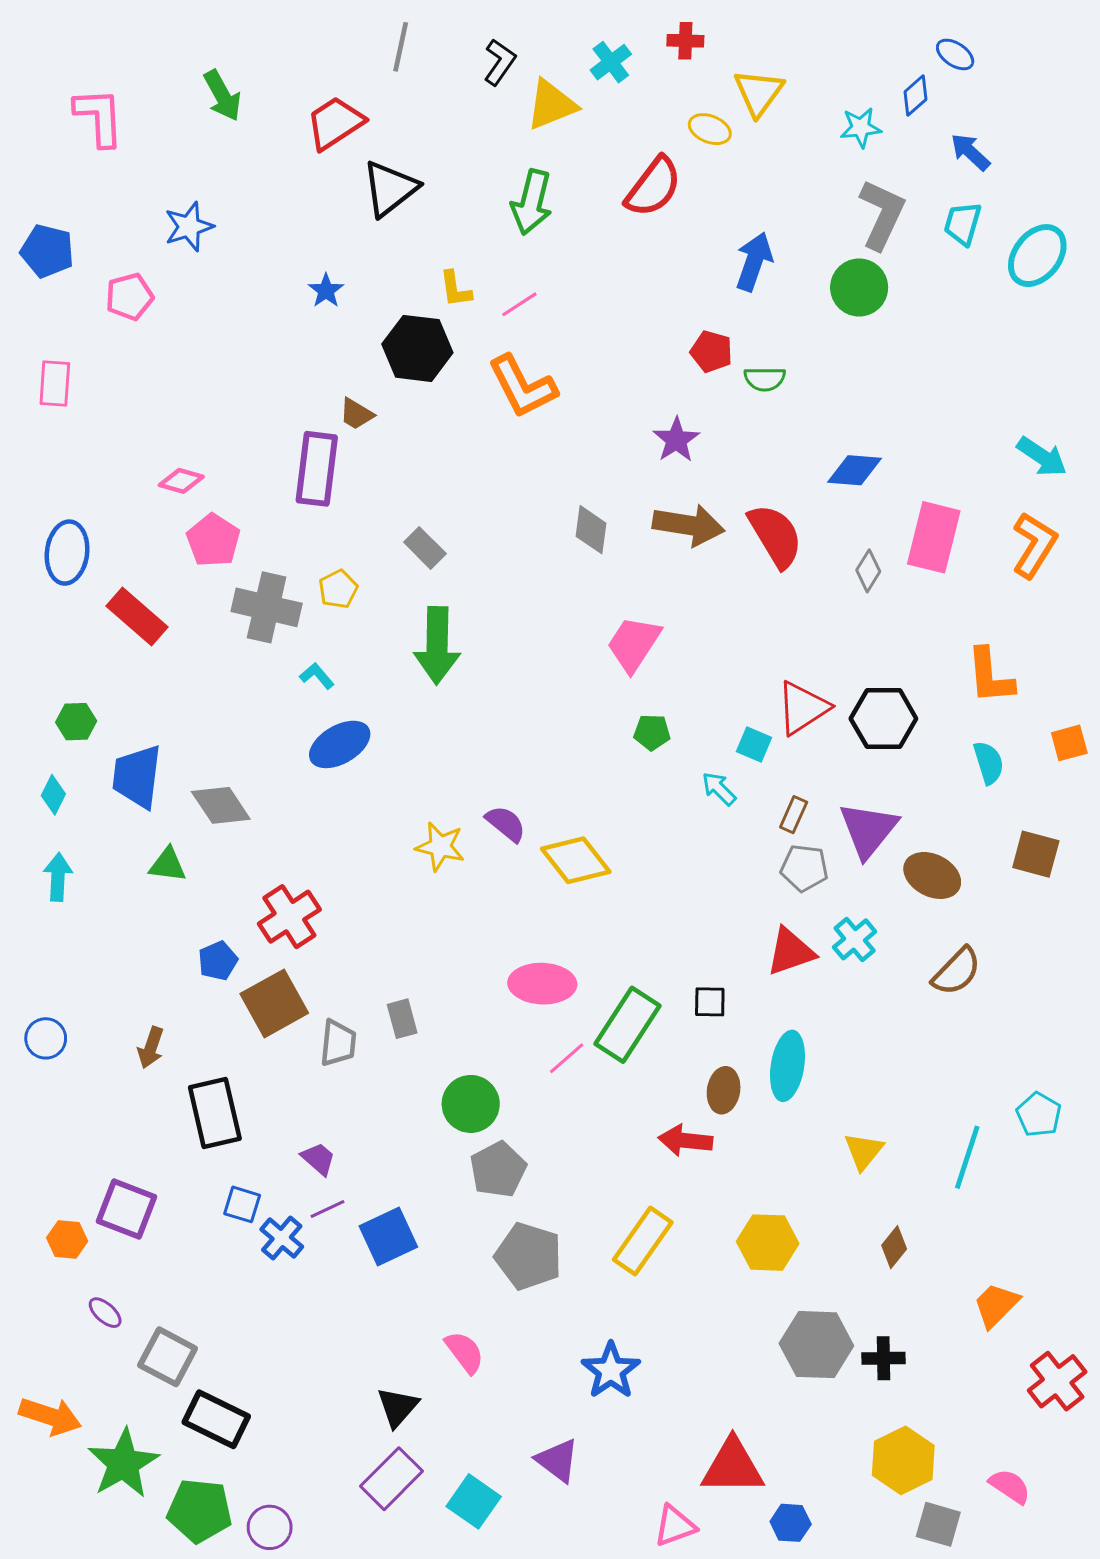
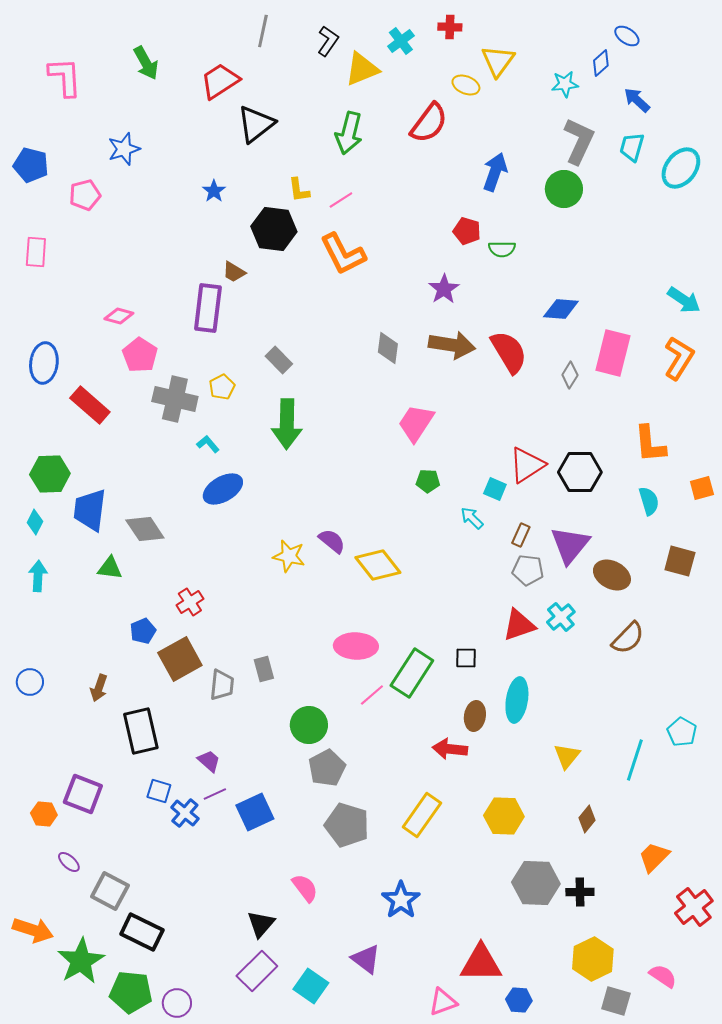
green hexagon: (76, 722) -> (50, 474), size x1.5
red cross: (289, 917) -> (190, 602), size x0.7

